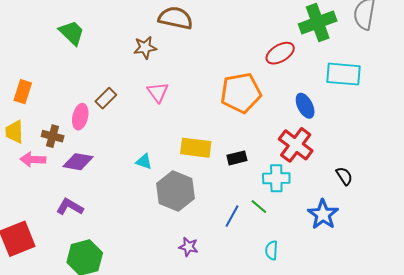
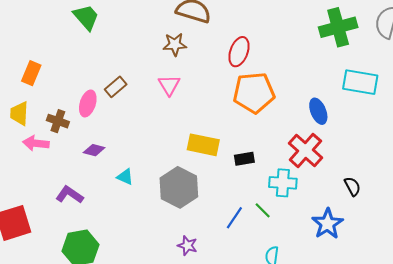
brown star: (145, 48) -> (175, 44), moved
red ellipse: (280, 53) -> (239, 52), moved, turned -44
purple diamond: (78, 162) -> (94, 150), moved, size x0.7
cyan triangle: (144, 162) -> (125, 177), moved

